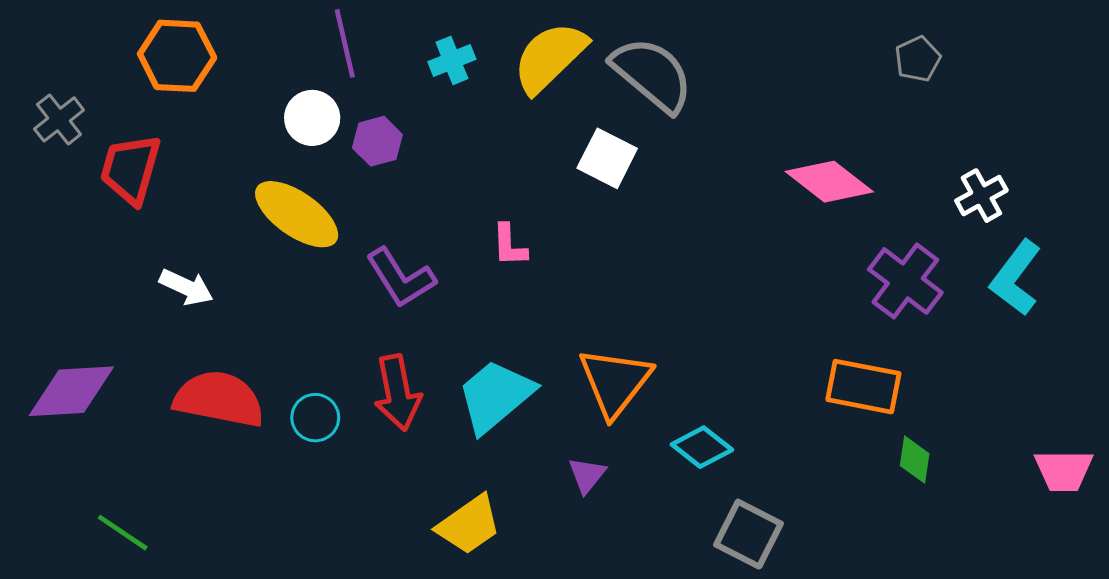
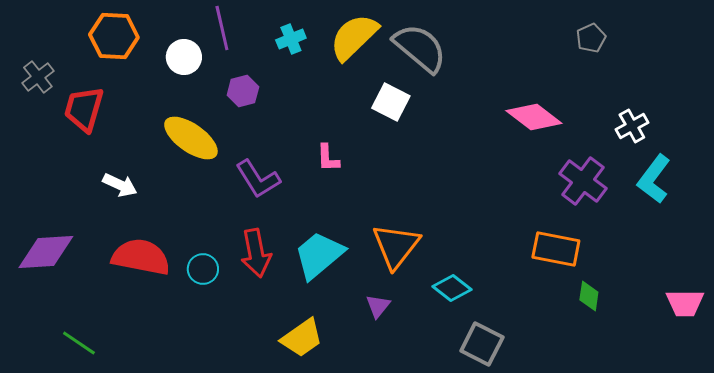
white circle: (312, 118) -> (184, 57), moved

